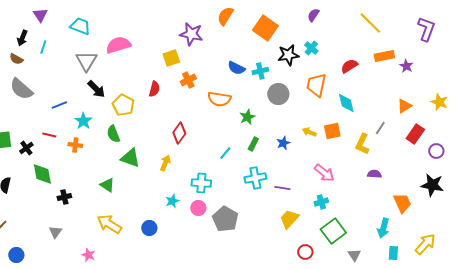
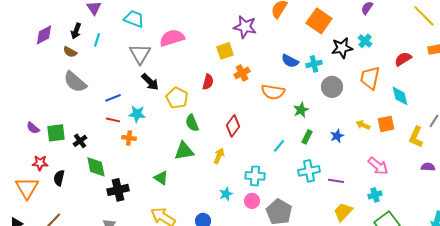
cyan star: (83, 121) -> (137, 114), turned -30
green semicircle: (113, 134) -> (192, 123), moved
red line: (49, 135) -> (113, 120), moved
green triangle: (130, 158) -> (184, 151), turned -30
black cross: (64, 197) -> (118, 190), size x1.5

